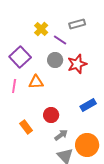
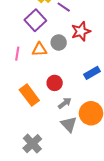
purple square: (20, 57) -> (35, 20), moved
gray circle: (55, 60) -> (59, 42), moved
orange rectangle: (26, 127) -> (29, 95), size x1.5

